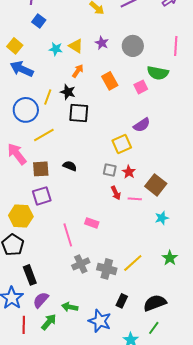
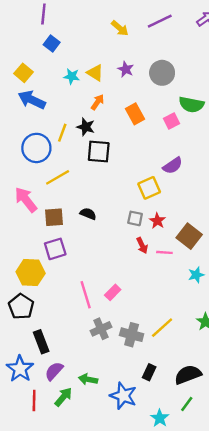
pink rectangle: (92, 223) -> (113, 292), moved, turned -64

